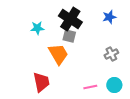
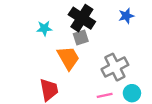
gray square: (69, 36) -> (81, 37), turned -32
gray cross: (111, 54) -> (115, 67), moved, size x1.6

